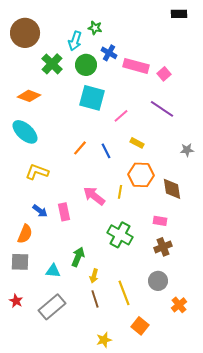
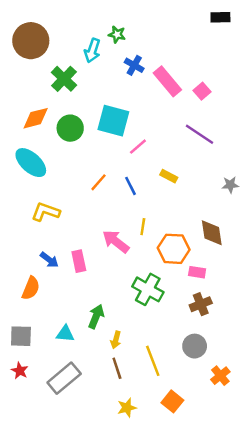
green circle: (86, 65) -> (70, 128), moved
pink rectangle: (136, 66) -> (167, 81), turned 35
orange diamond: (29, 96) -> (36, 118), turned -35
pink line: (121, 116) -> (138, 147), moved
orange hexagon: (141, 175) -> (174, 249), moved
yellow line: (120, 192) -> (143, 227), moved
gray square: (20, 262) -> (21, 336), moved
yellow star: (104, 340) -> (127, 408), moved

